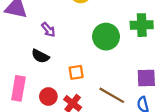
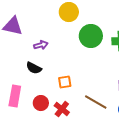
purple arrow: (48, 30) -> (41, 45), turned -64
green circle: (106, 37) -> (91, 36), moved

